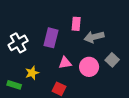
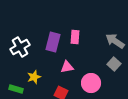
pink rectangle: (76, 24) -> (75, 37), moved
gray arrow: (94, 37) -> (115, 41), moved, turned 48
pink circle: (89, 67) -> (91, 83), moved

